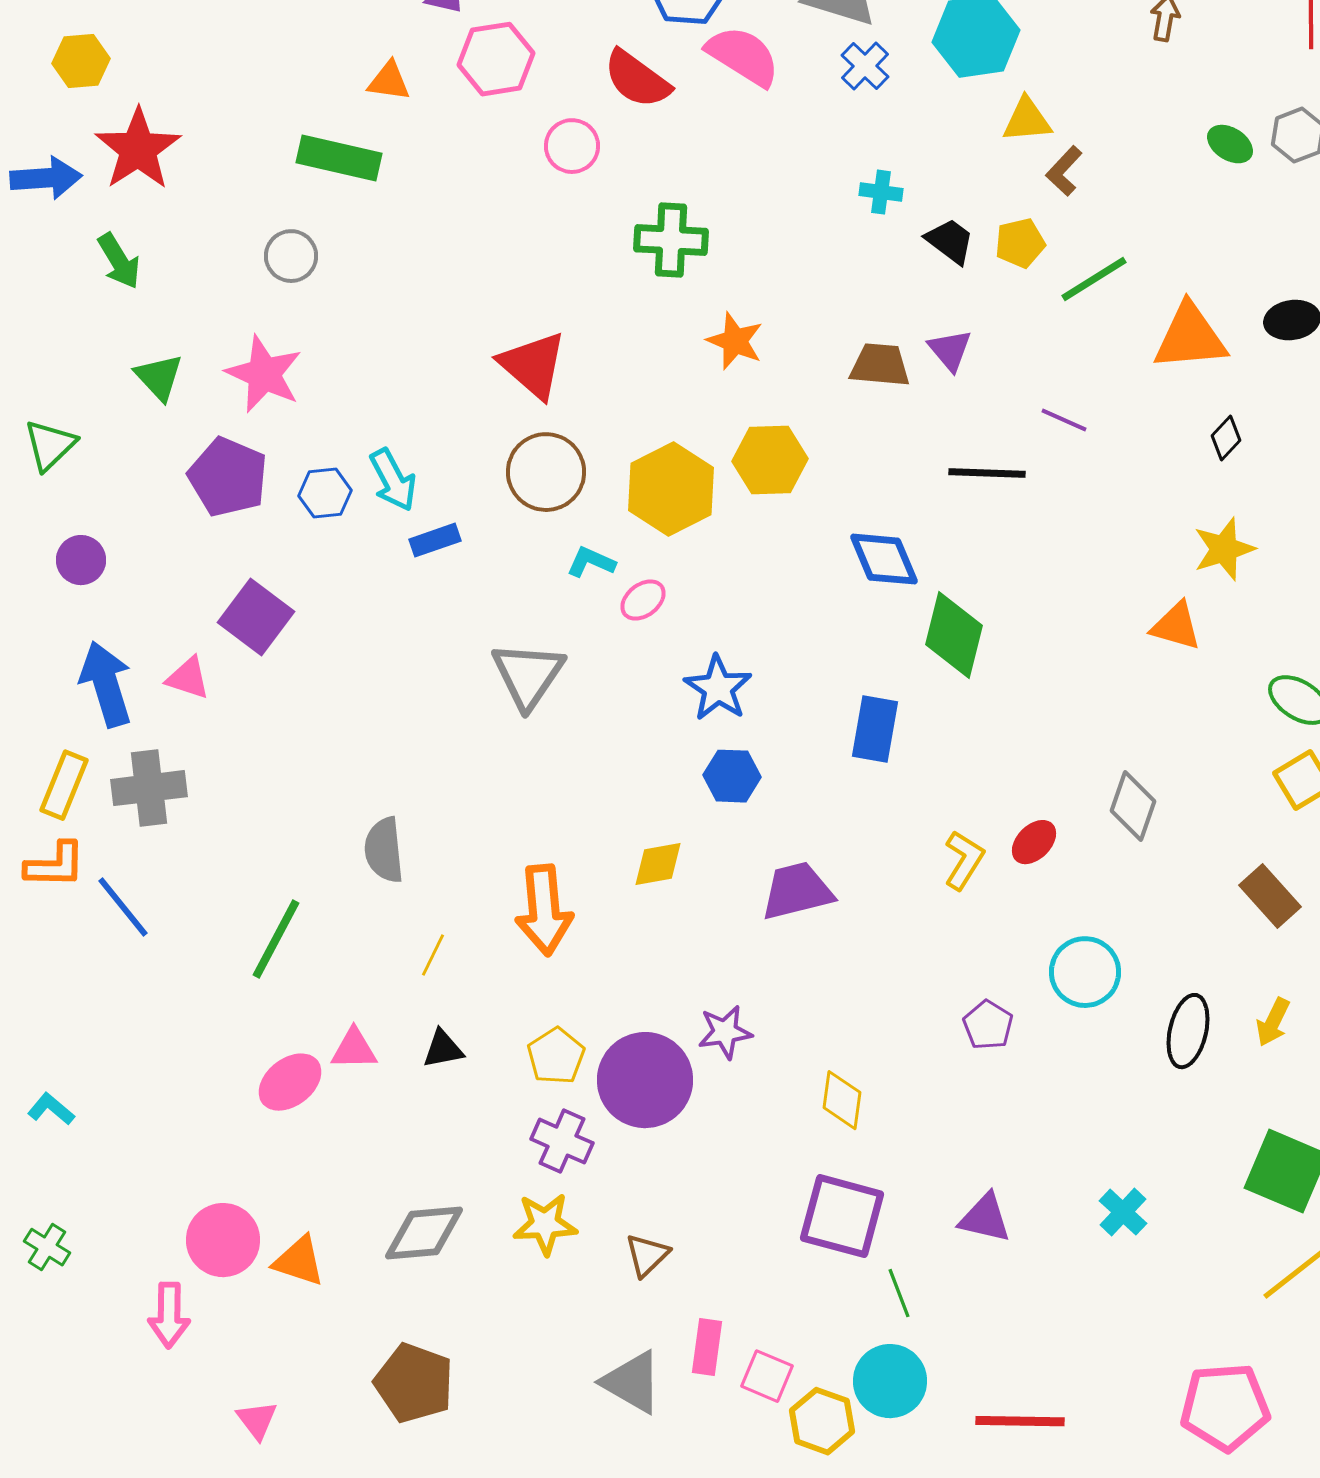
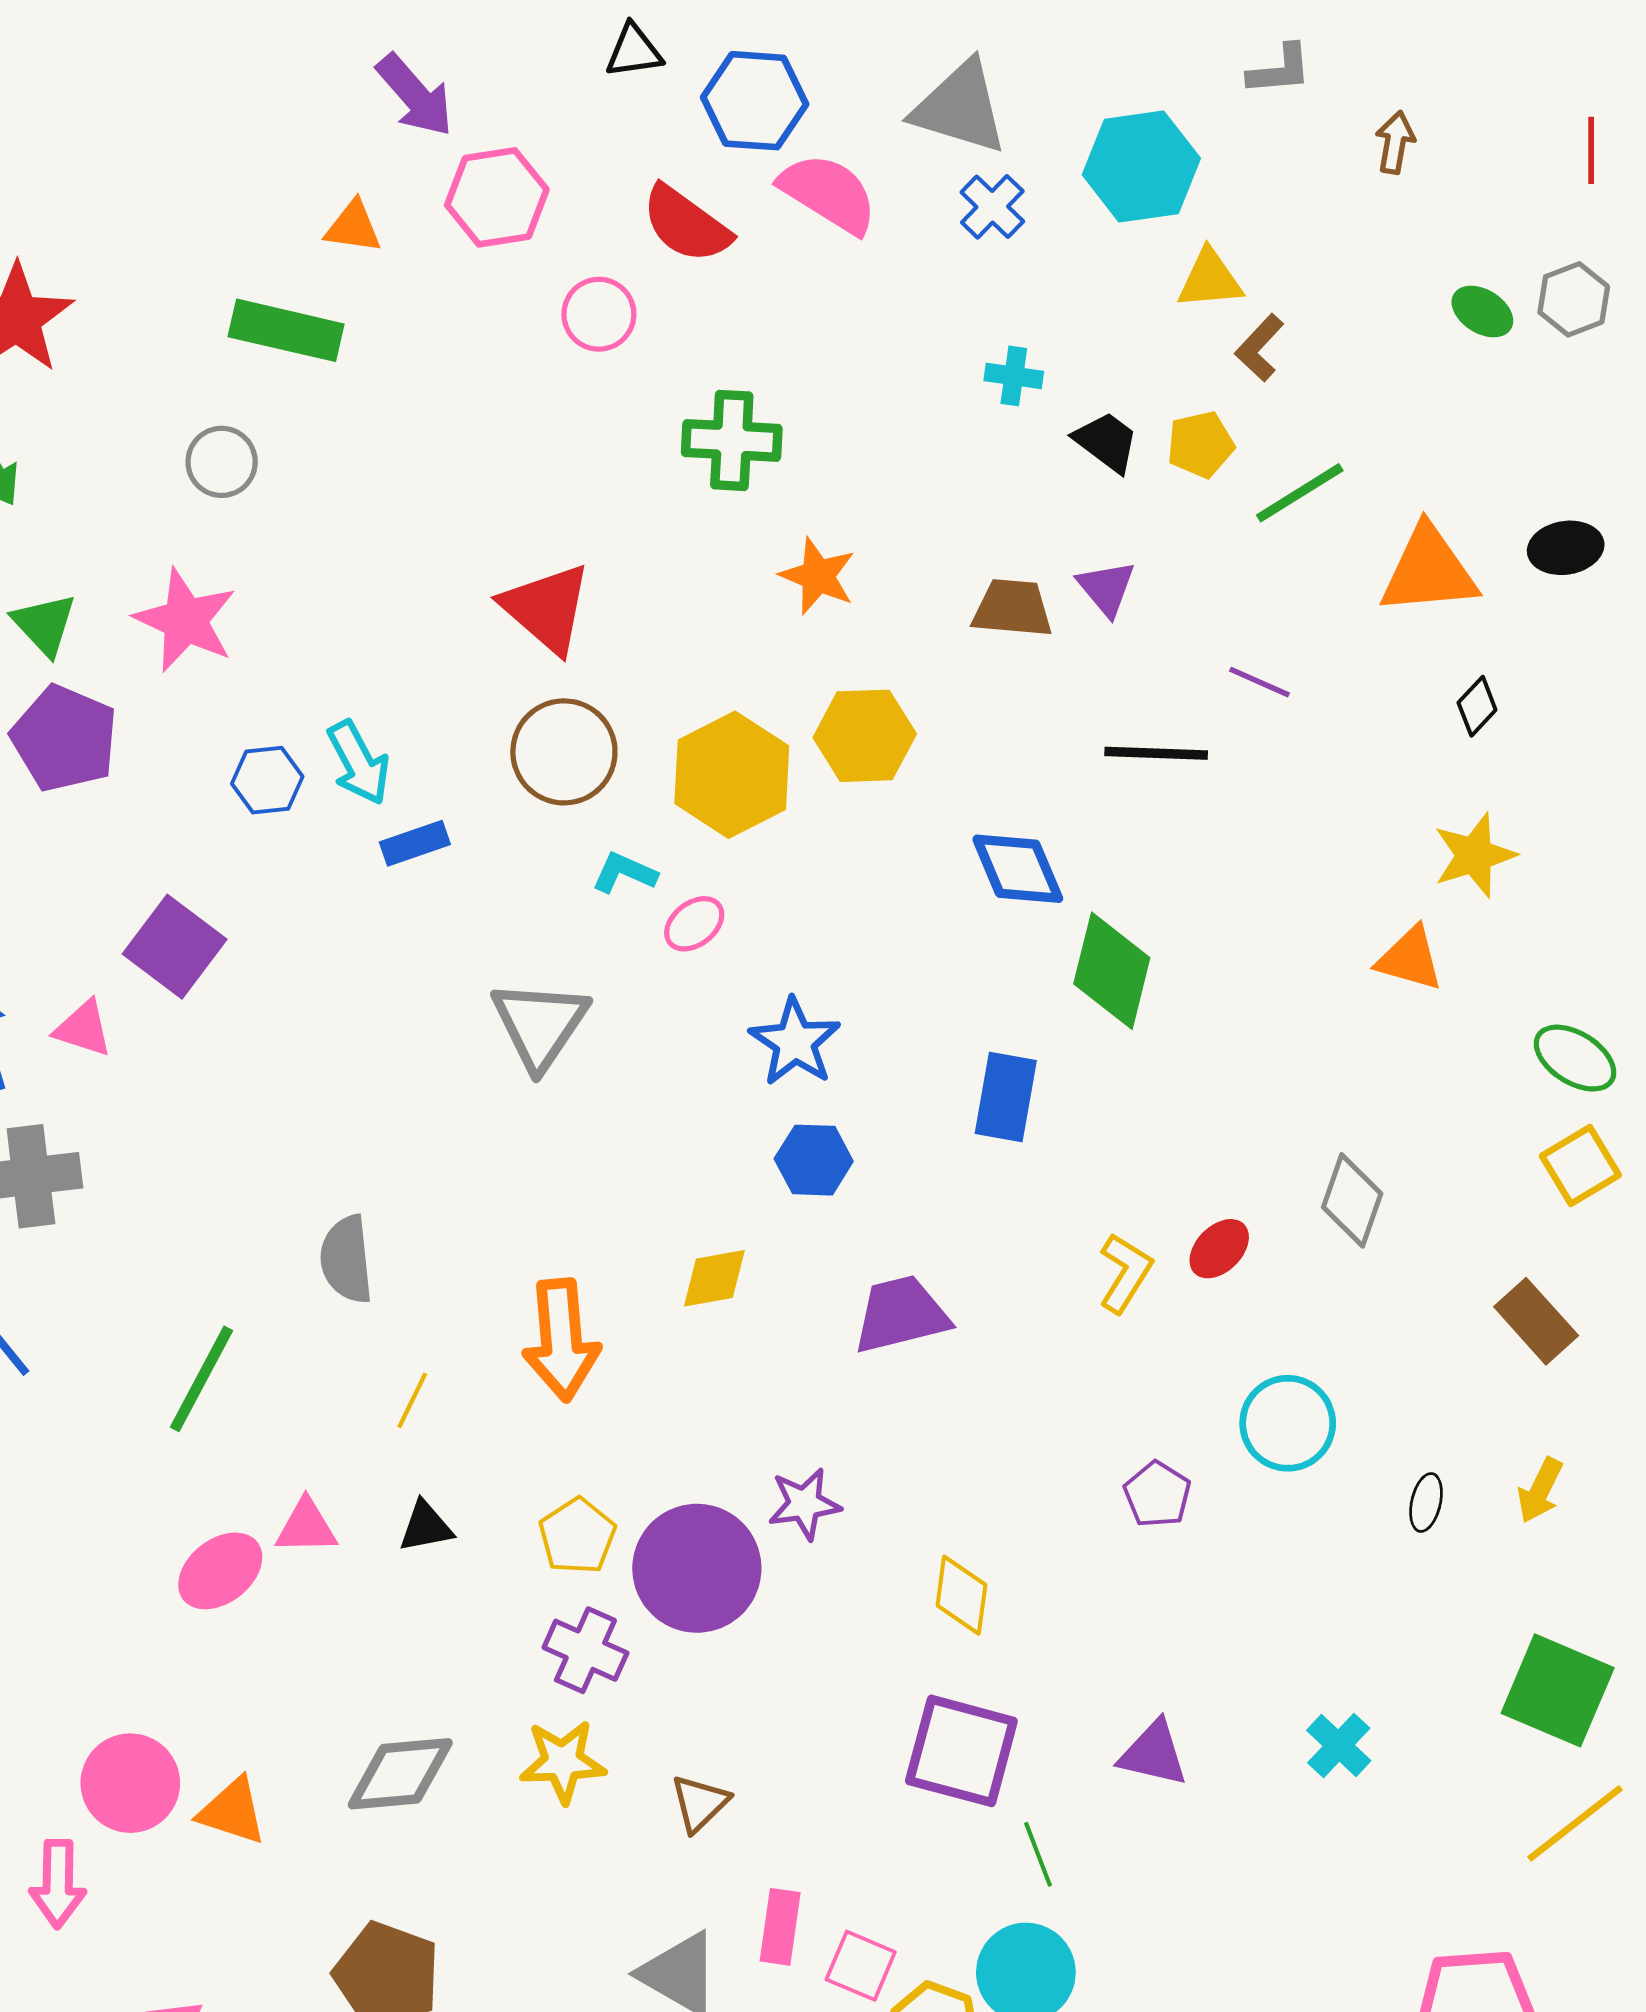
purple pentagon: (228, 477) -> (64, 738), moved
black ellipse: (1188, 1031) -> (1426, 1502), size x0.6

